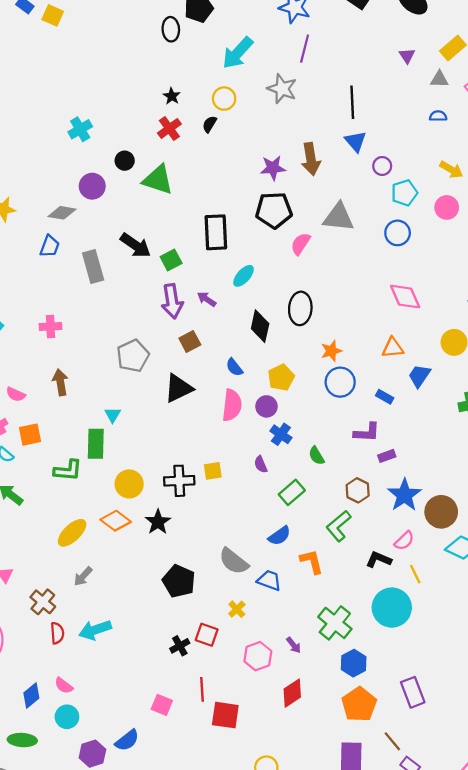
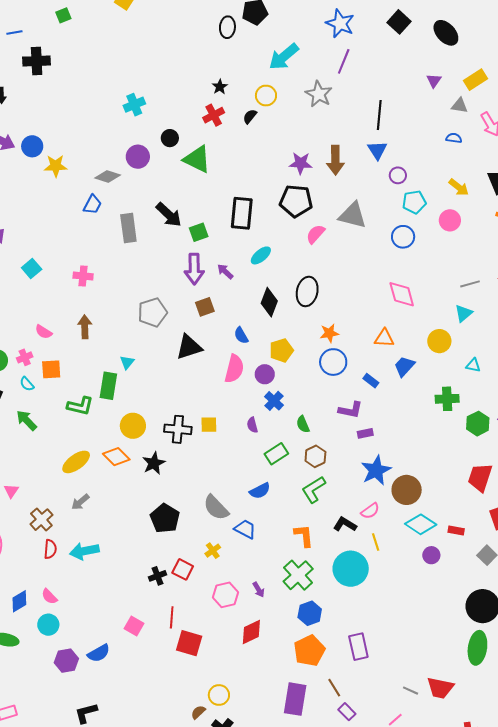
brown hexagon: (358, 490) -> (315, 456), moved
orange L-shape: (312, 562) -> (304, 536), moved

